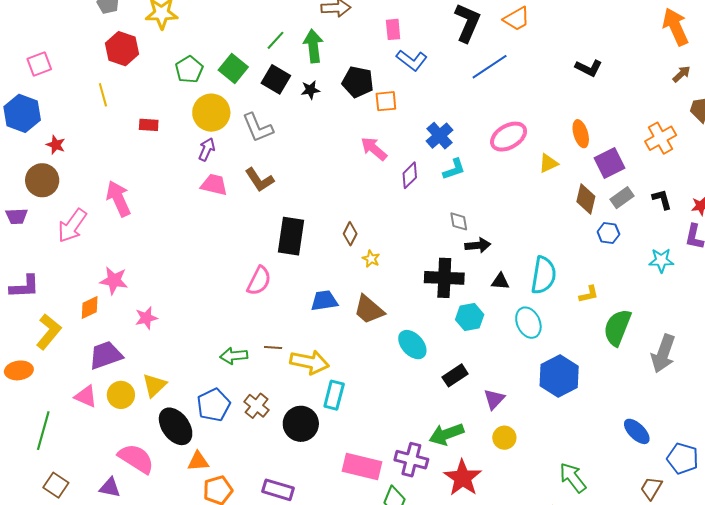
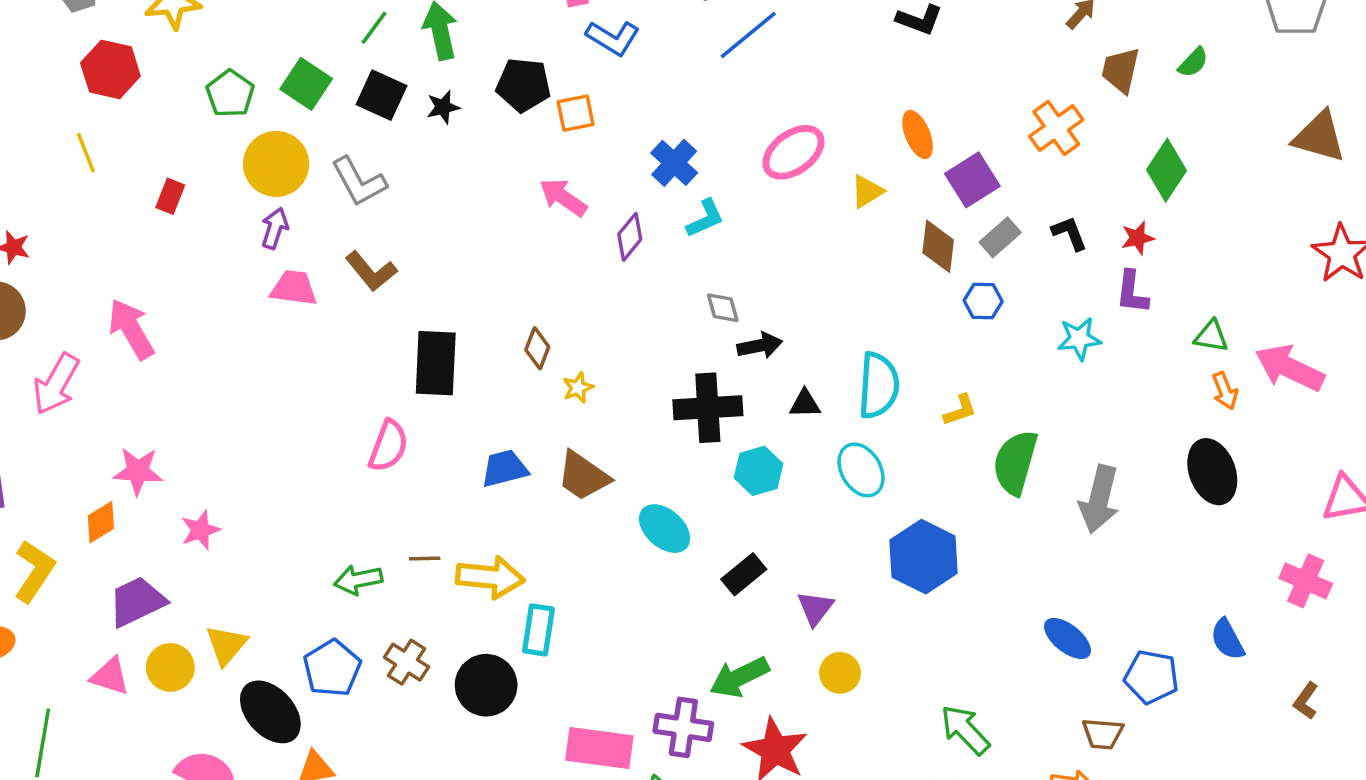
red rectangle: (149, 125) -> (170, 196), turned -66
yellow star: (371, 259) -> (578, 388), turned 30
brown trapezoid: (651, 488) -> (1103, 734), turned -110

